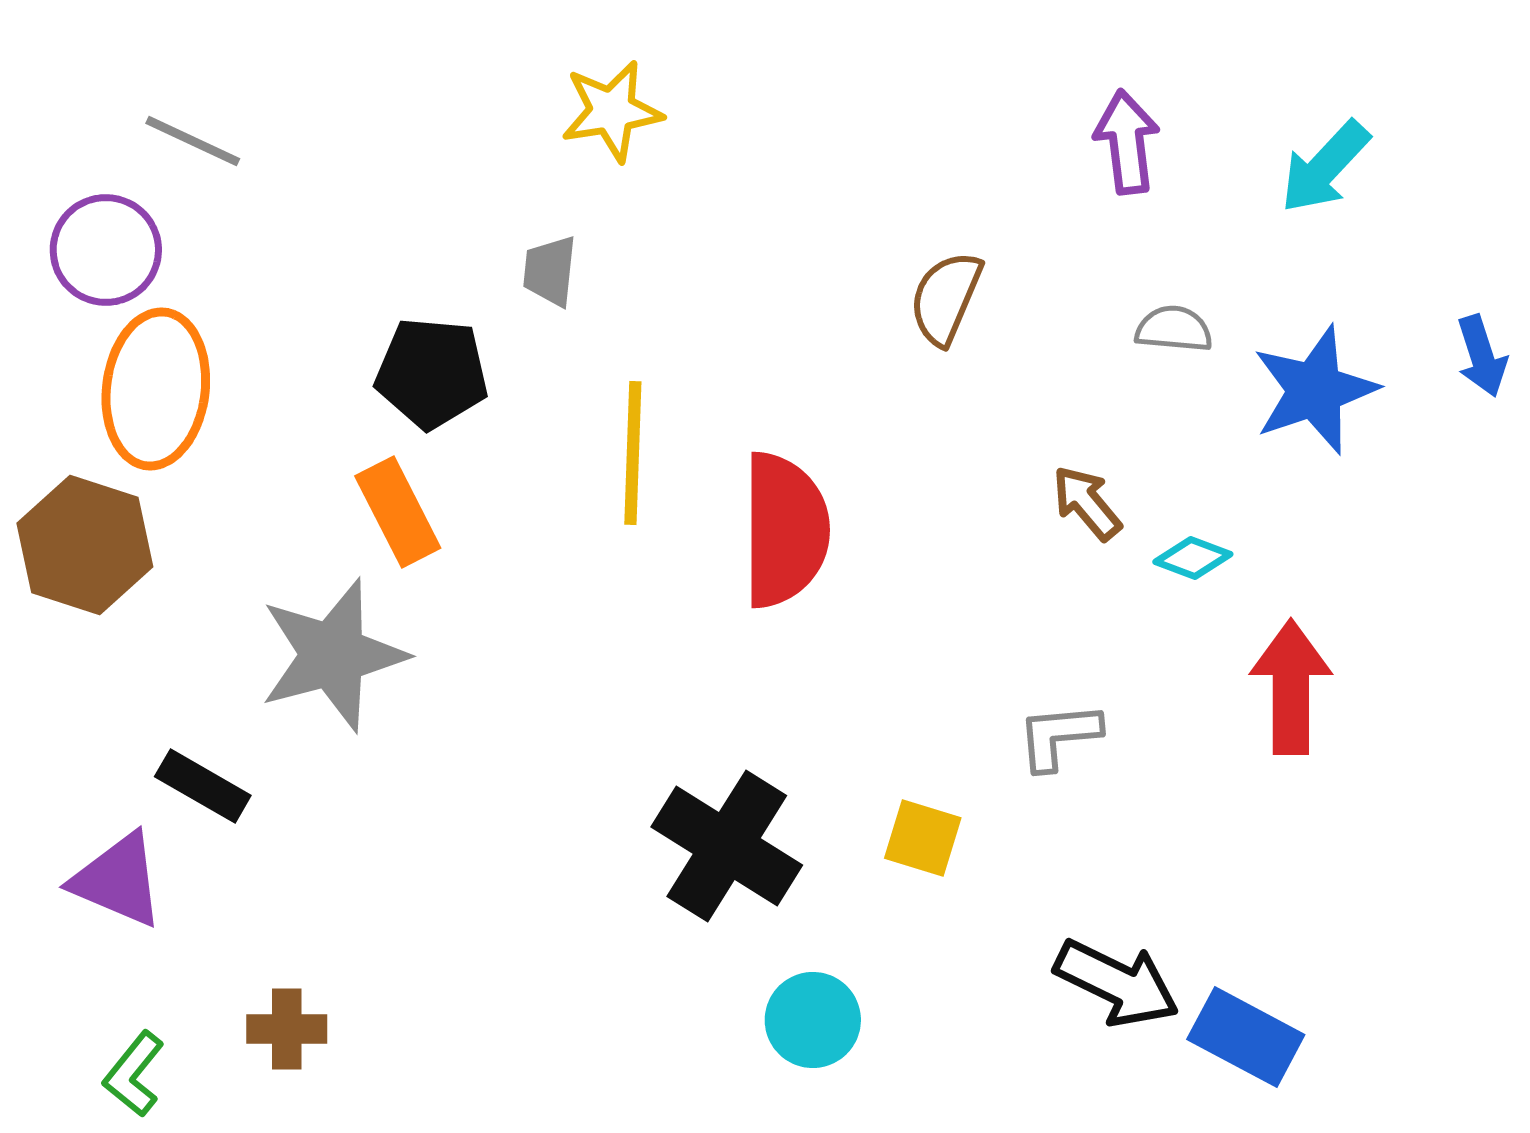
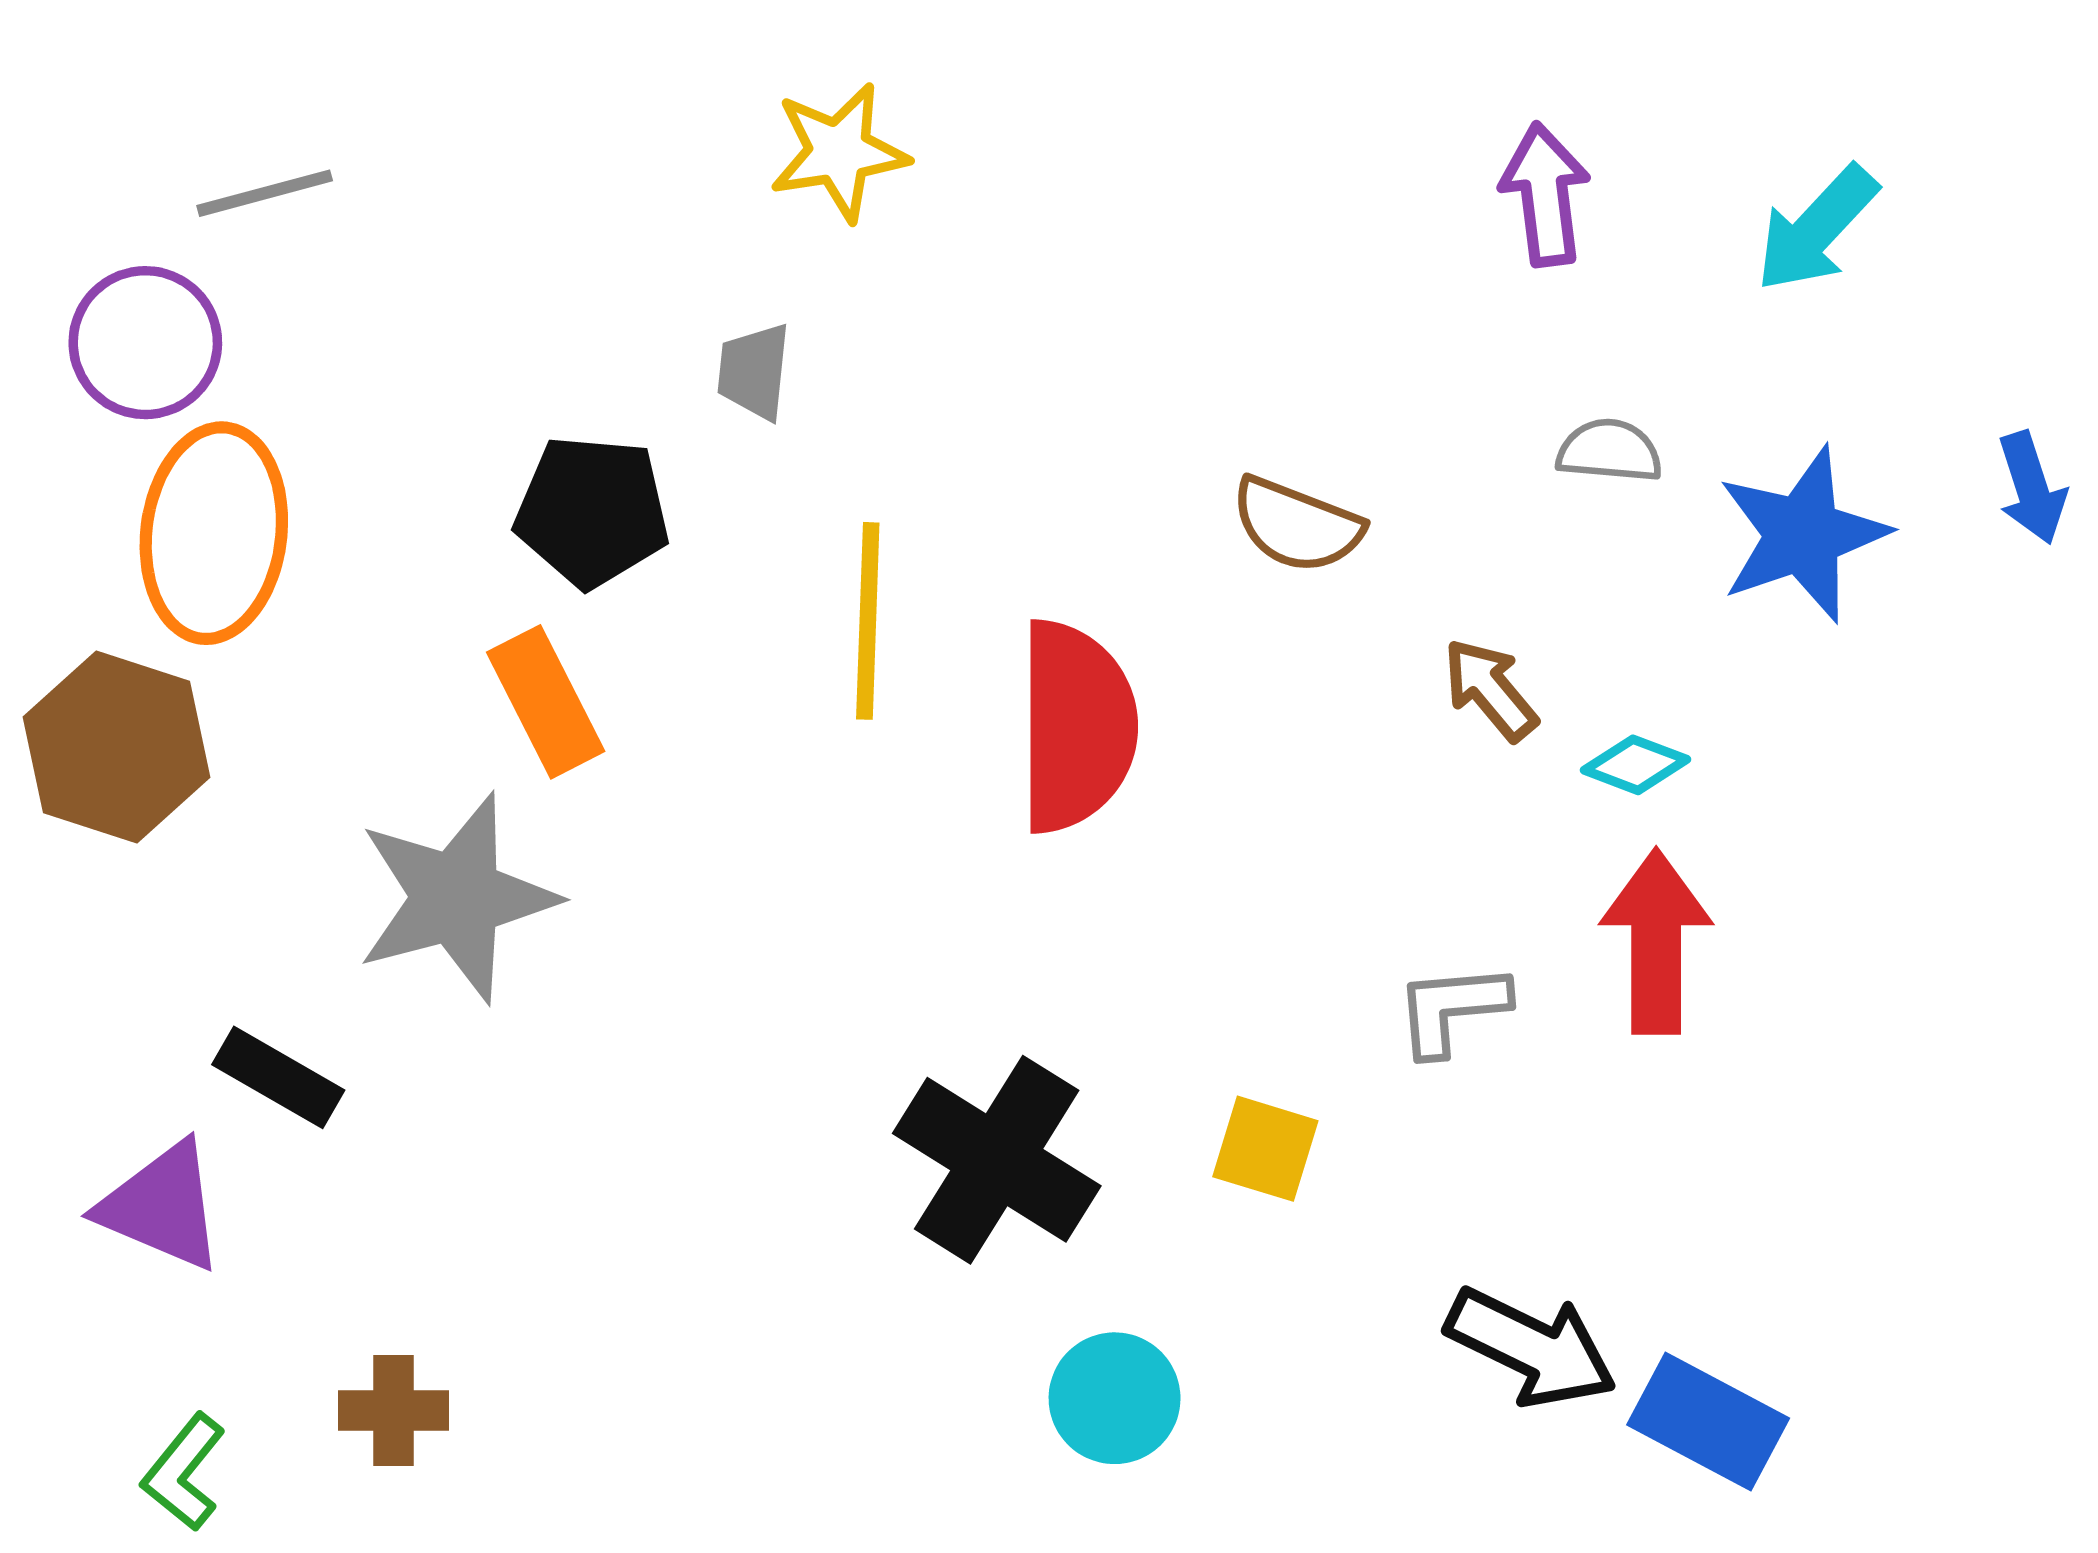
gray line: (193, 141) -> (265, 193), turned -40
brown semicircle: (946, 298) -> (1297, 525), moved, turned -92
red arrow: (1291, 687) -> (1656, 942), moved

